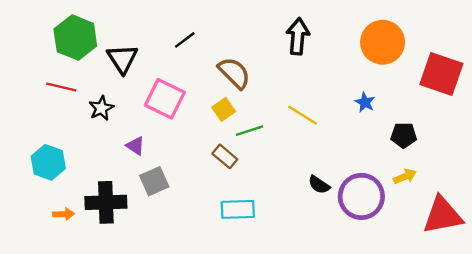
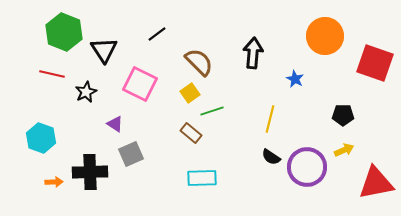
black arrow: (298, 36) -> (253, 53), moved
blue star: (365, 102) -> (295, 79), moved
yellow line: (303, 115) -> (270, 119), moved, turned 72

